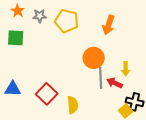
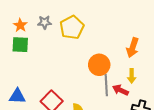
orange star: (18, 11) -> (20, 25), moved
yellow pentagon: (67, 21) -> (72, 27), turned 30
orange arrow: (109, 25) -> (133, 48), moved

